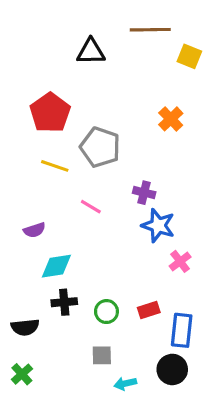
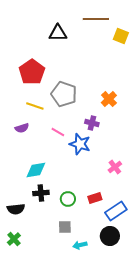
orange cross: (171, 119) -> (109, 99), moved
blue star: (158, 225) -> (80, 144), moved
purple semicircle: (34, 230) -> (22, 128), moved
blue rectangle: (182, 330) -> (116, 211), turned 50

